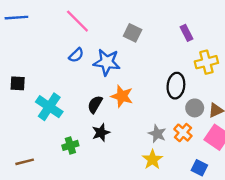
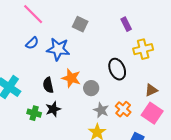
black ellipse: (176, 86) -> (117, 69), turned -30
black semicircle: (95, 104) -> (48, 85), turned -42
gray circle: (195, 108) -> (91, 88), moved
green cross: (70, 145) -> (34, 113), moved, turned 32

